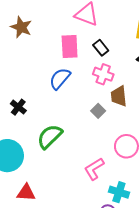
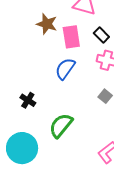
brown star: (21, 27) -> (47, 24), moved

